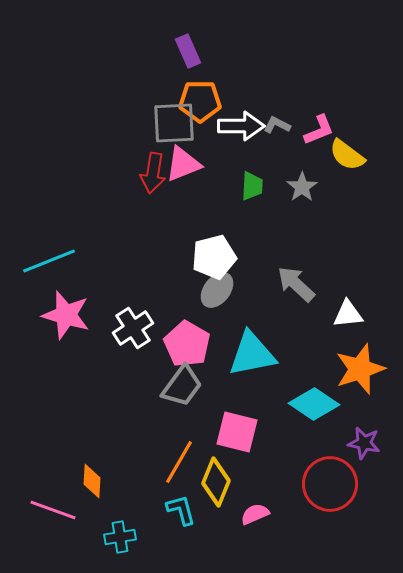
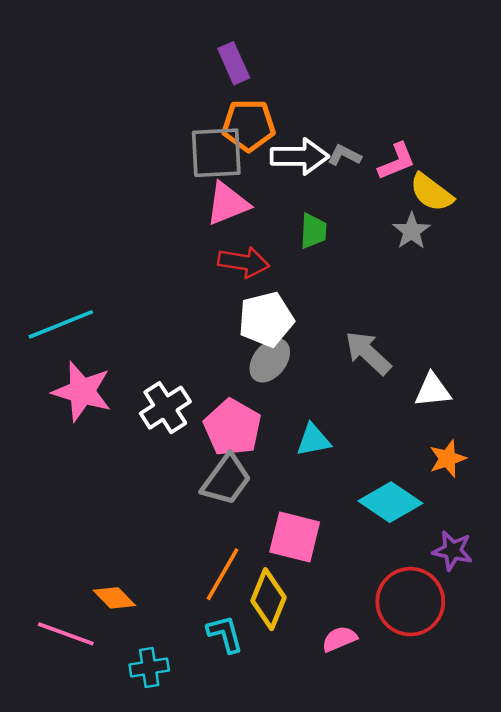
red arrow: (153, 173) -> (244, 262), moved, turned -90
gray star: (302, 187) -> (412, 231), moved
cyan triangle: (252, 354) -> (313, 440), size x0.6
orange star: (360, 369) -> (448, 459), size x0.6
orange diamond: (92, 481) -> (114, 598), turned -48
pink semicircle: (255, 514) -> (339, 639), moved

